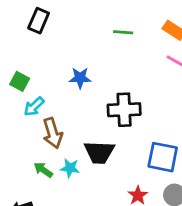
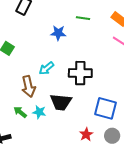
blue star: (80, 78) -> (58, 33), moved
cyan arrow: (34, 107) -> (46, 68), moved

